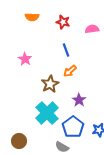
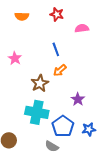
red star: (63, 22) -> (57, 14), moved
purple star: (79, 100) -> (78, 99), moved
cyan cross: (47, 113) -> (37, 112), turned -35

